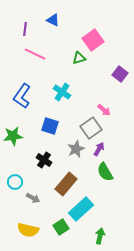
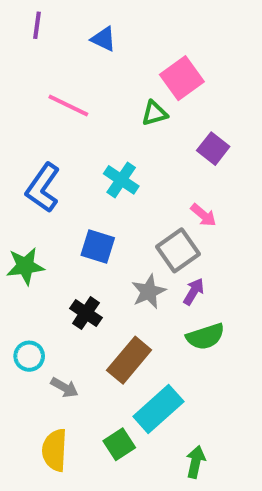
purple line: (25, 29) -> (37, 25), moved
purple square: (120, 74) -> (213, 149), moved
green semicircle: (105, 172) -> (205, 337), turned -78
yellow semicircle: (28, 230) -> (55, 450), turned 80

